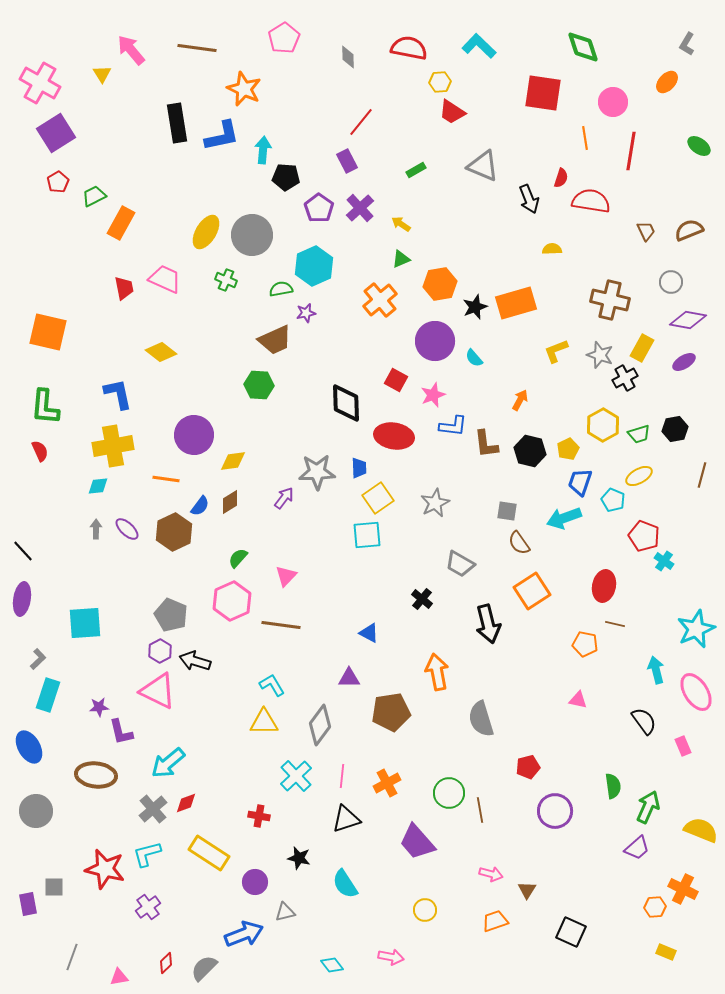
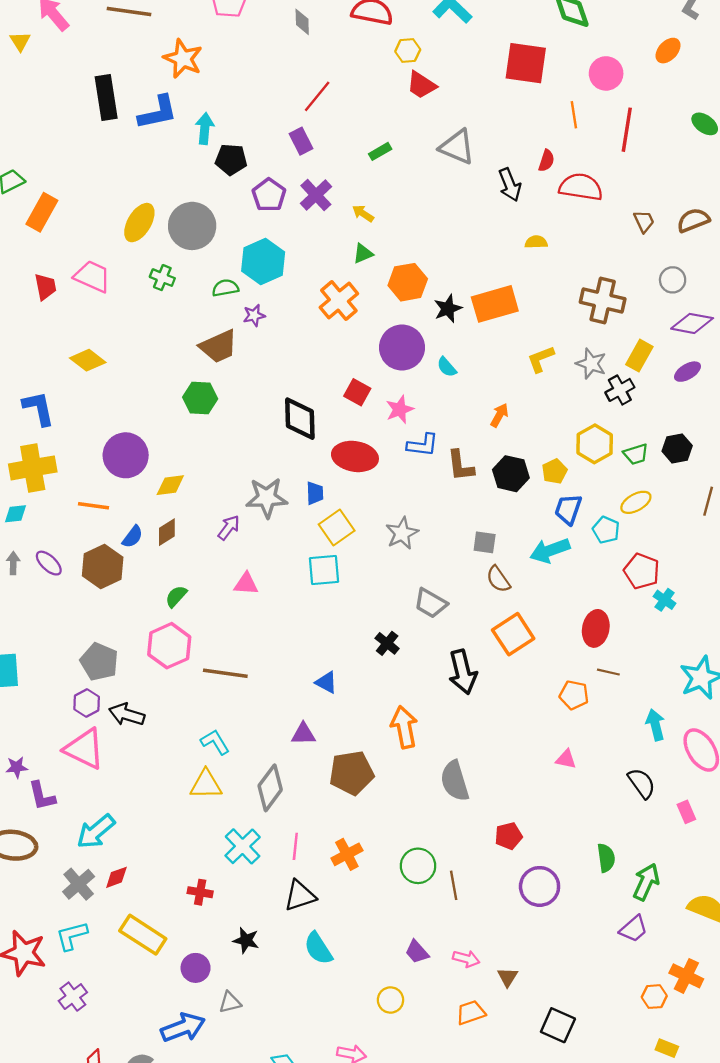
pink triangle: (286, 576) -> (246, 584), moved, turned 50
purple trapezoid: (417, 842) -> (417, 952), moved, size x0.6
cyan semicircle: (345, 884) -> (318, 948), moved

